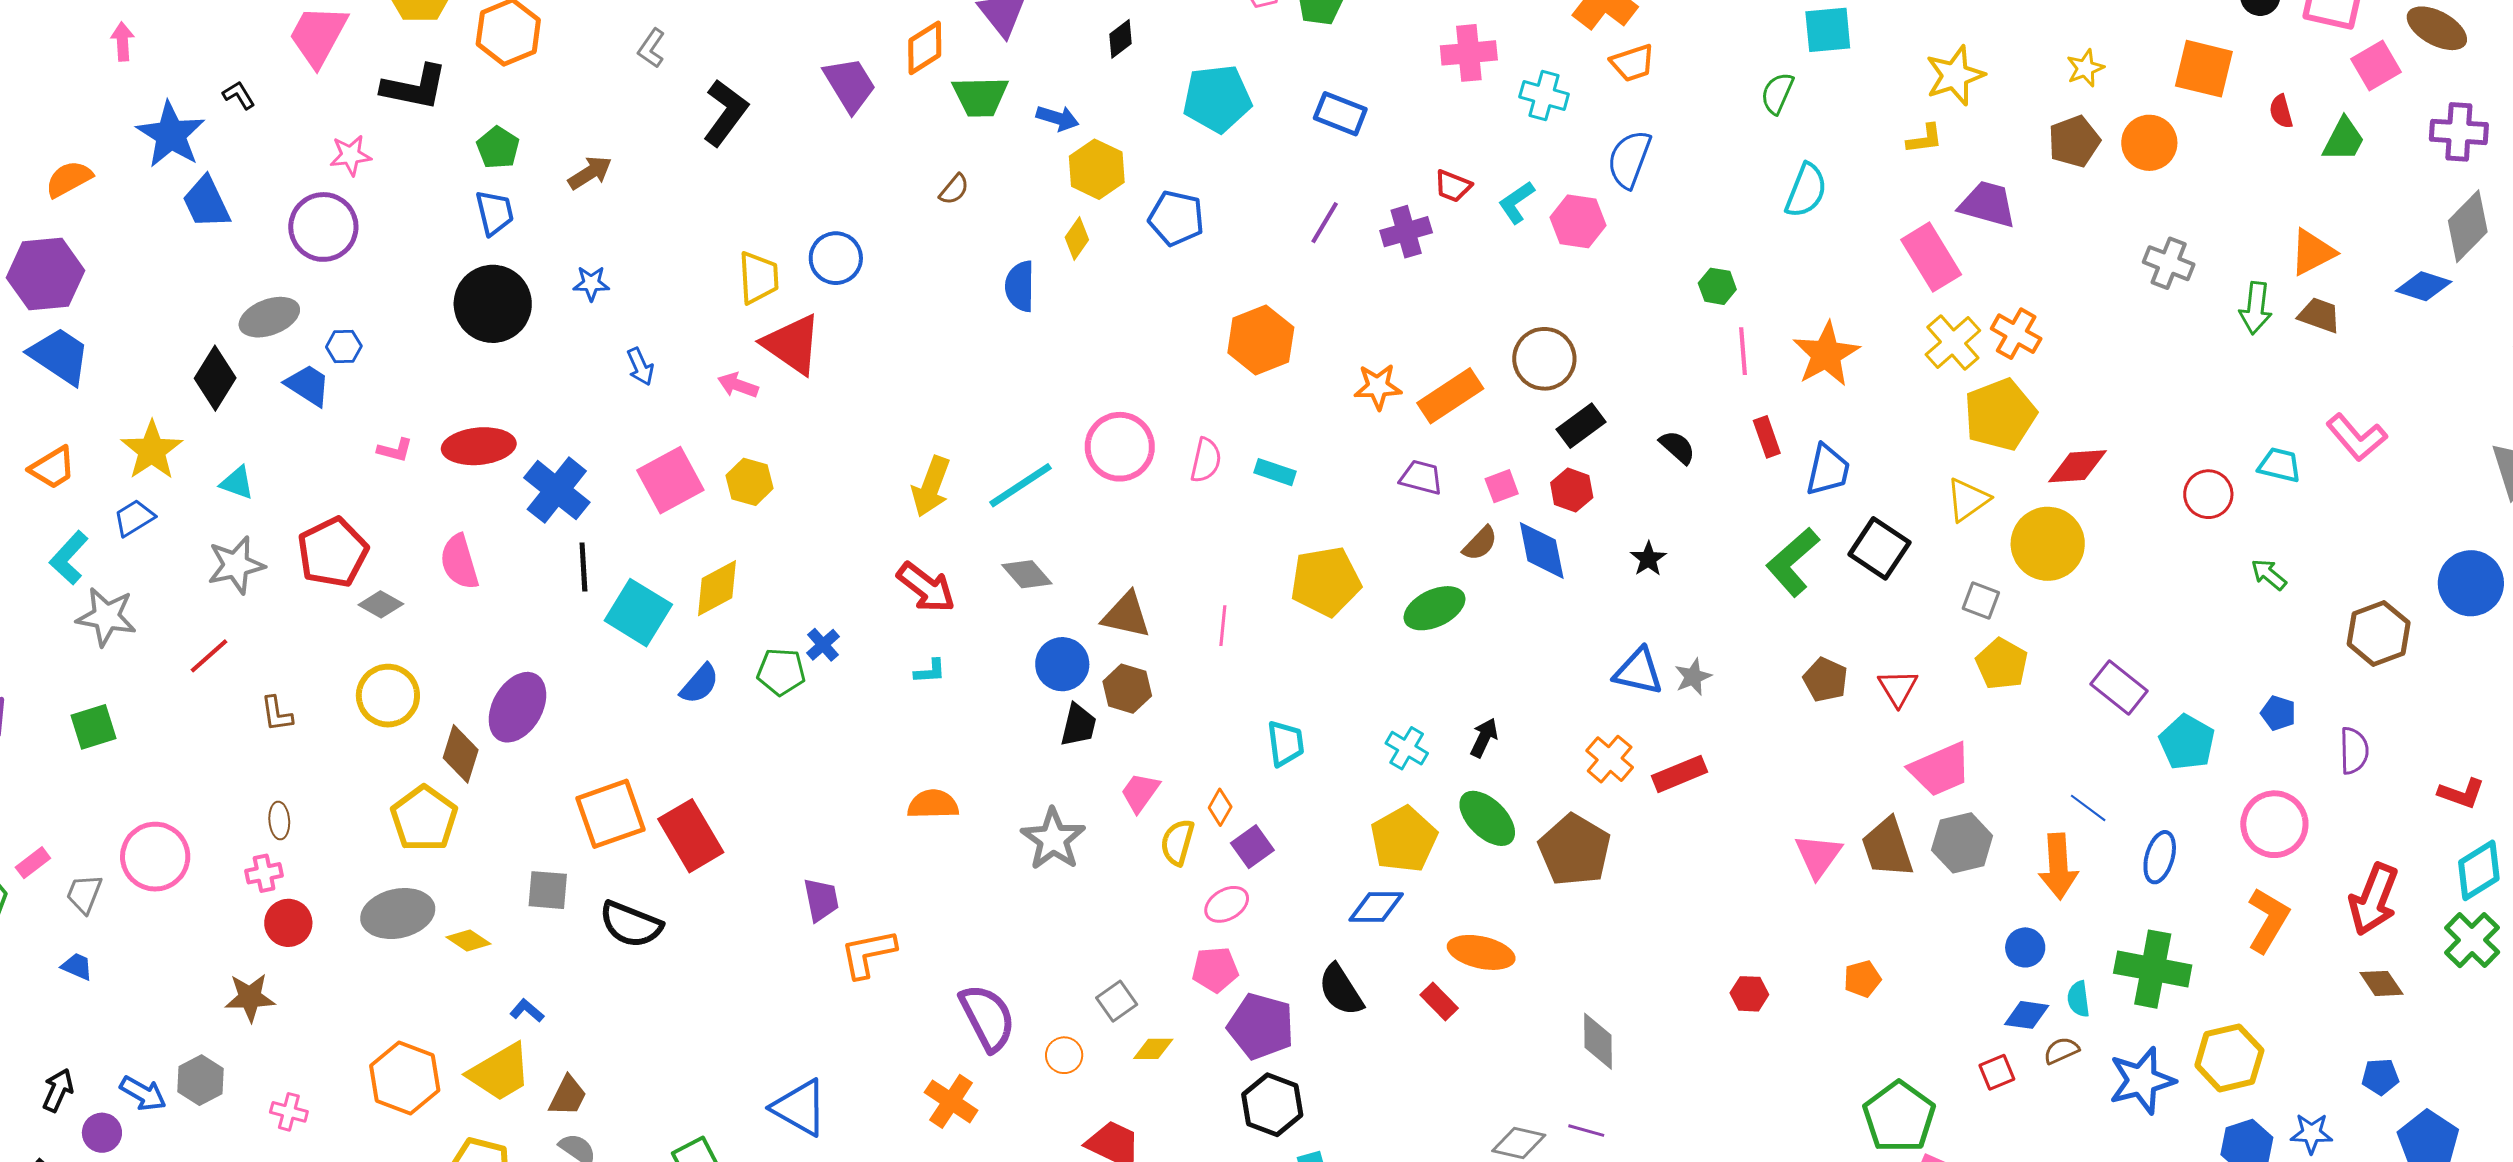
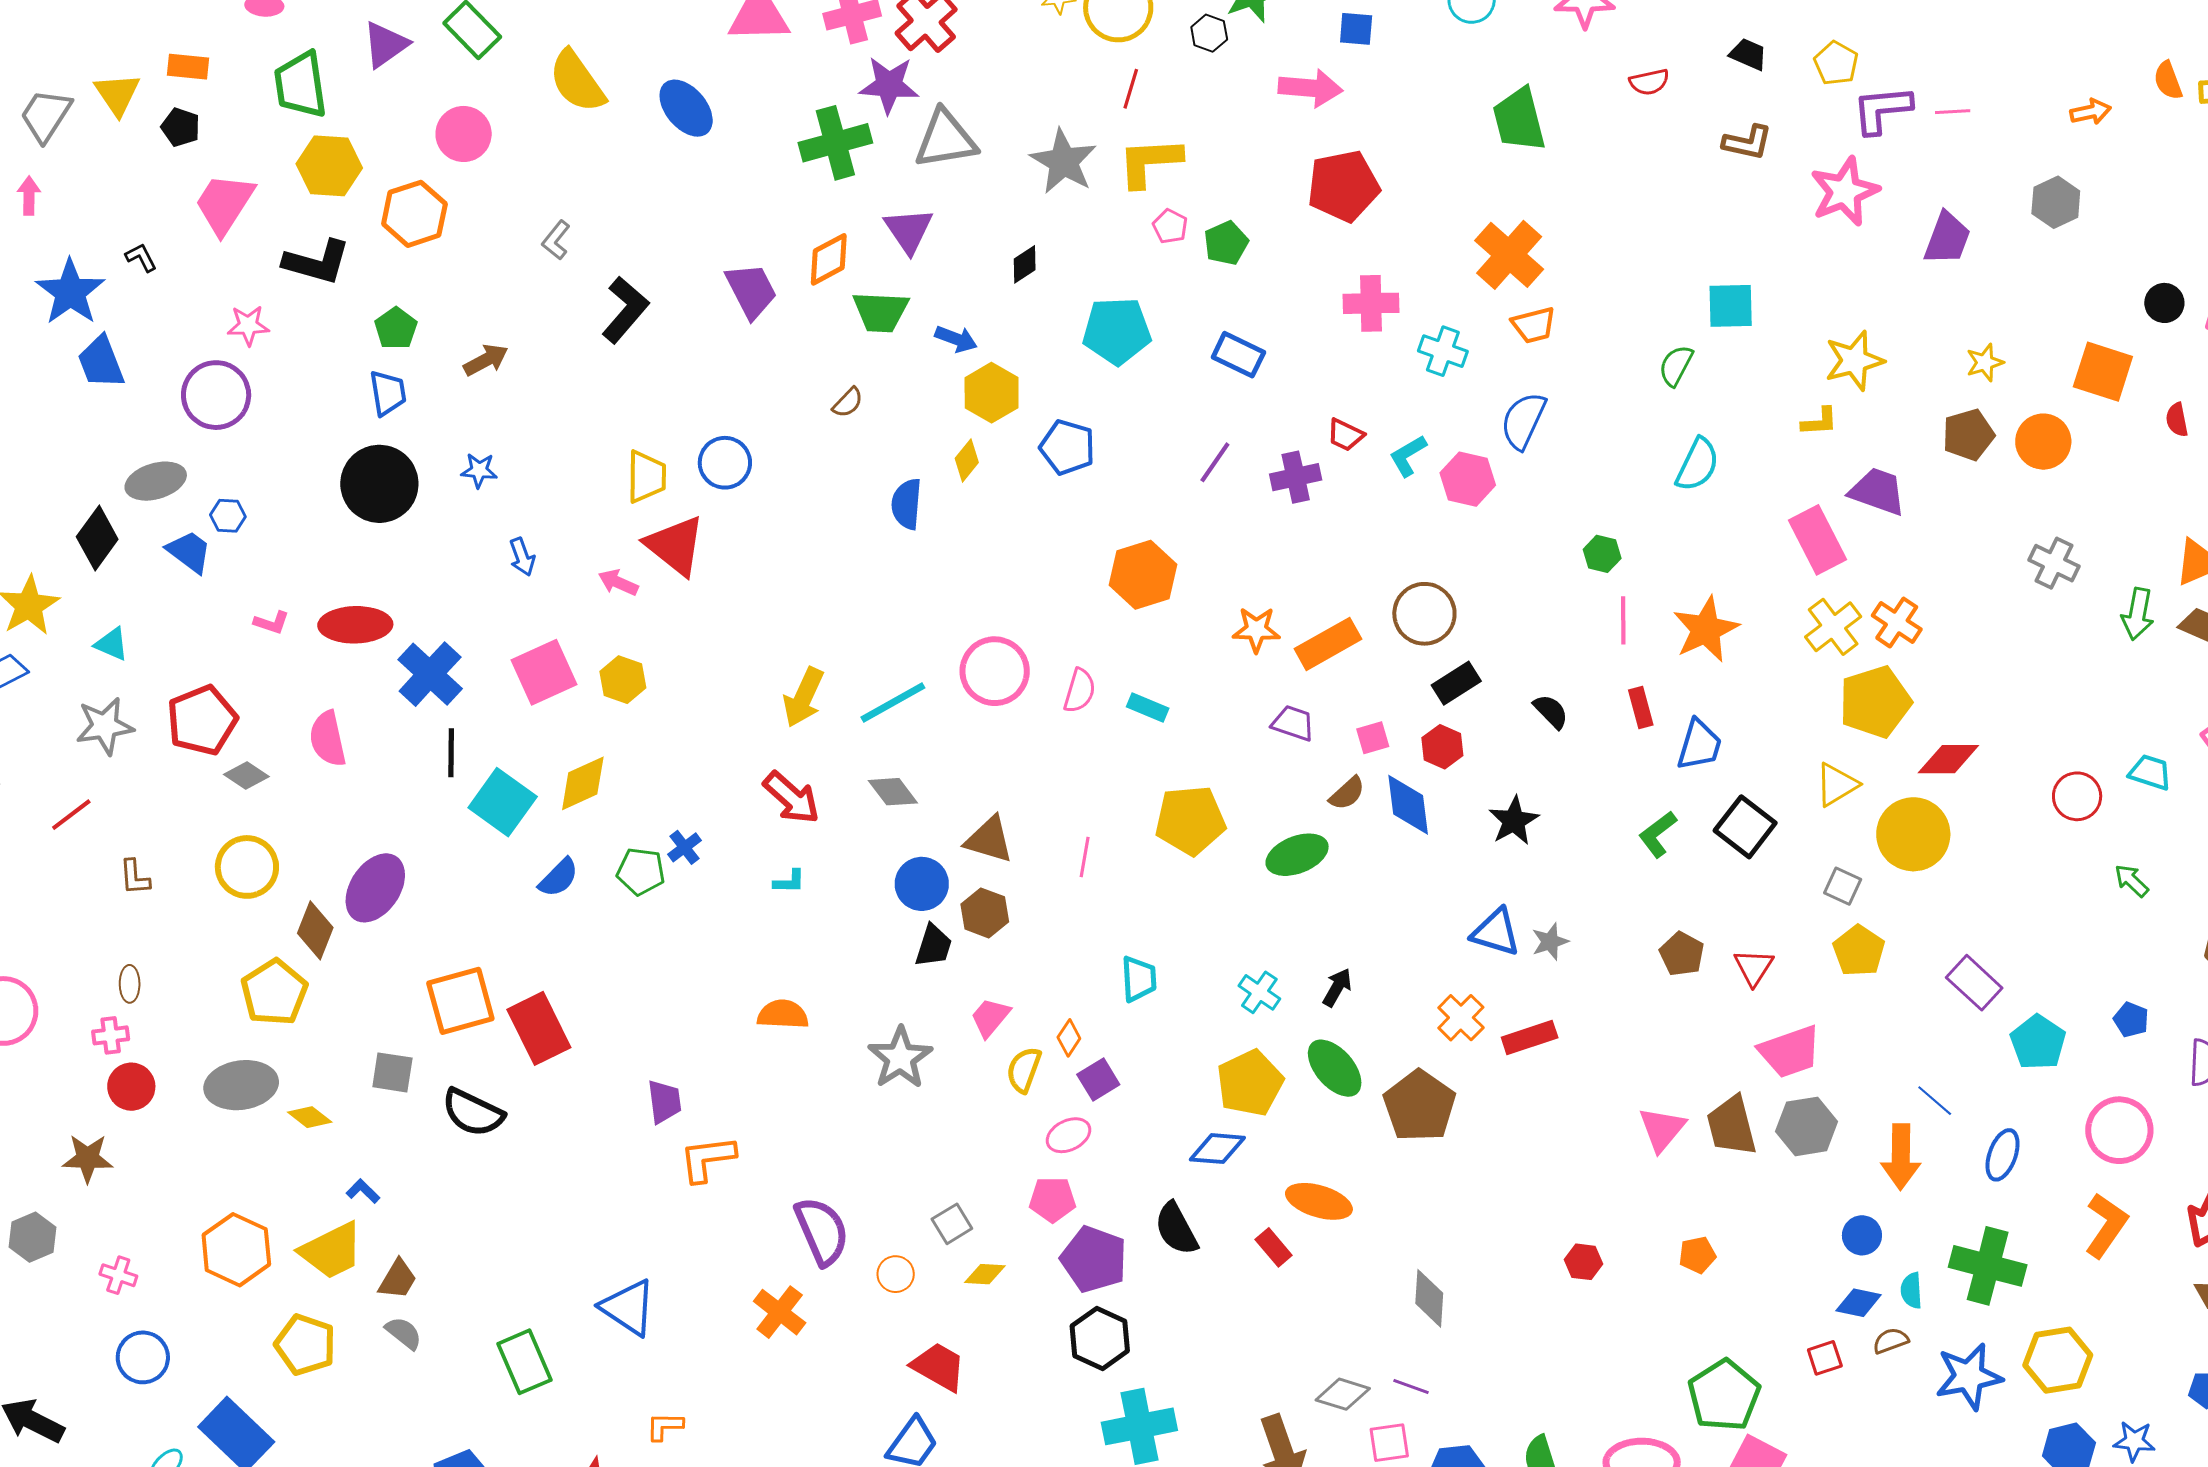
black star: (1648, 559) -> (1514, 821), size x1.4
green L-shape: (1793, 562) -> (1658, 834), size x0.7

